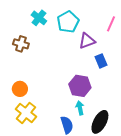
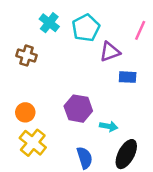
blue rectangle: (101, 61) -> (128, 77), turned -64
purple hexagon: (80, 86) -> (78, 109), moved
cyan arrow: (80, 108) -> (109, 126), moved, turned 112

